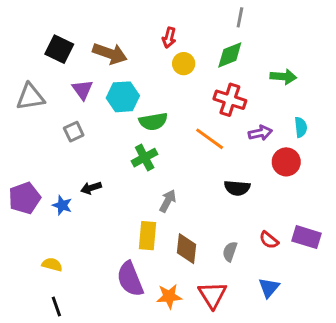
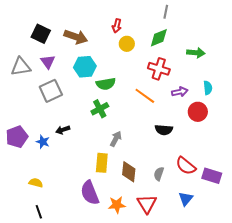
purple triangle: (82, 90) -> (48, 62), moved
gray square: (74, 132) -> (51, 91), size x1.6
purple rectangle: (306, 237) -> (212, 176), moved
red semicircle: (269, 240) -> (186, 166), size x1.5

